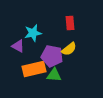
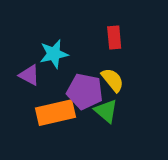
yellow semicircle: (69, 49) -> (113, 80), turned -91
green triangle: (54, 75) -> (106, 111), moved, turned 35

